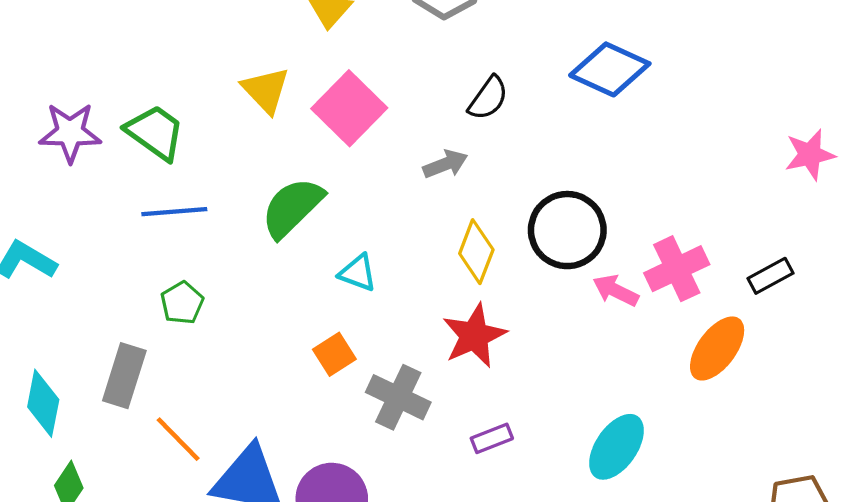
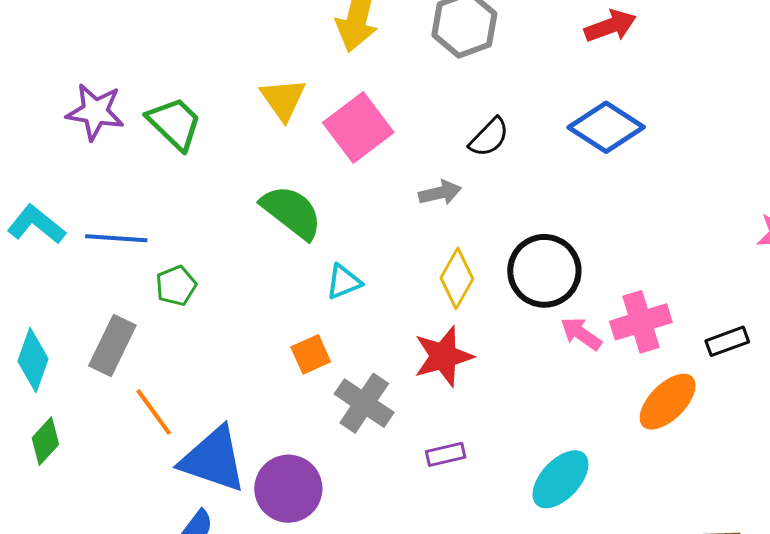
green semicircle: (292, 208) -> (292, 212), turned 74
blue line: (174, 212) -> (116, 238), moved
cyan triangle: (358, 273) -> (344, 282), turned -51

